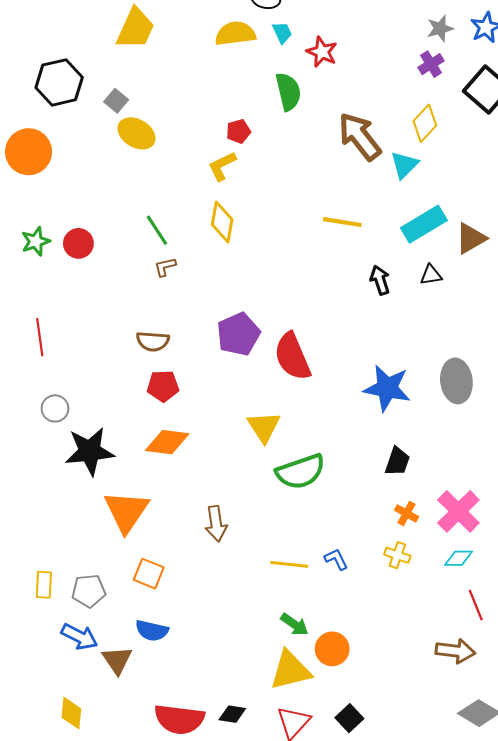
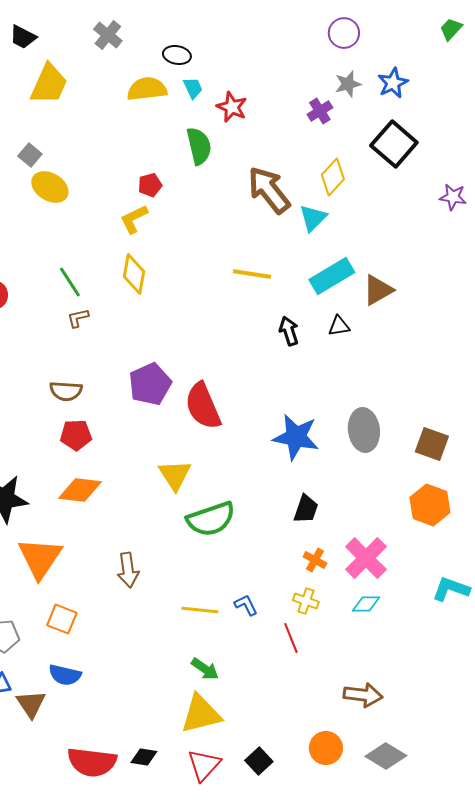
purple cross: (431, 64) -> (320, 111), moved
red line: (476, 605) -> (291, 638), moved
orange circle: (332, 649) -> (326, 748), moved

